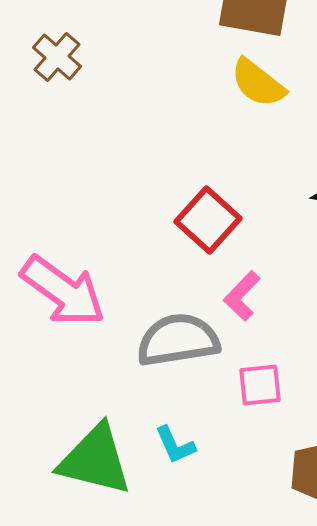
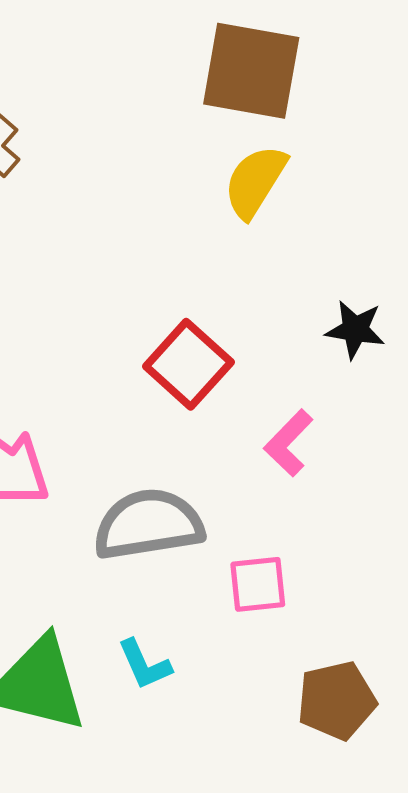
yellow semicircle: (258, 83) -> (255, 181), turned 84
pink L-shape: (242, 296) -> (289, 443), moved

